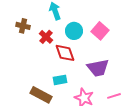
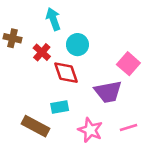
pink square: (100, 31) -> (128, 64), moved

